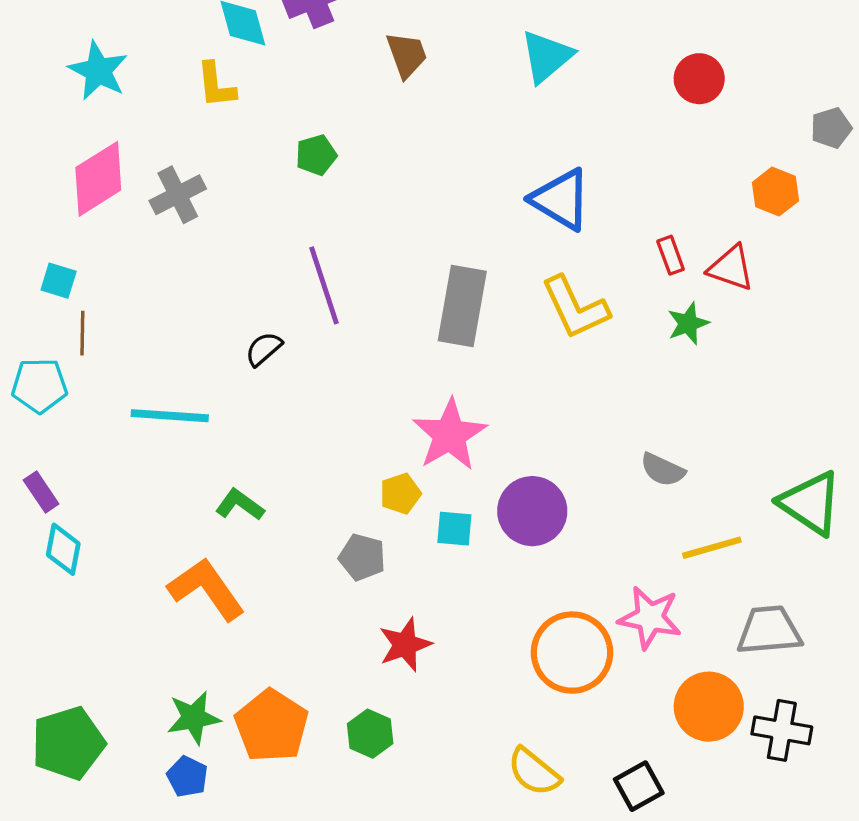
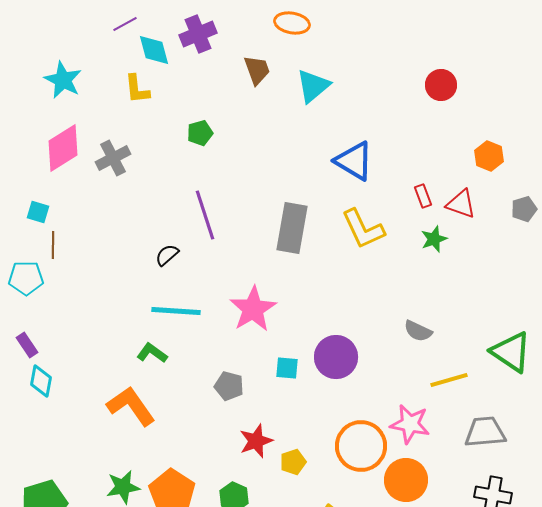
cyan triangle: (547, 56) -> (313, 86), moved
gray pentagon: (831, 128) -> (524, 209), moved
cyan line: (170, 416) -> (176, 311), moved
pink star: (450, 435) -> (253, 309), moved
yellow pentagon: (400, 494) -> (293, 462), moved
orange circle: (709, 707) -> (406, 480), moved

